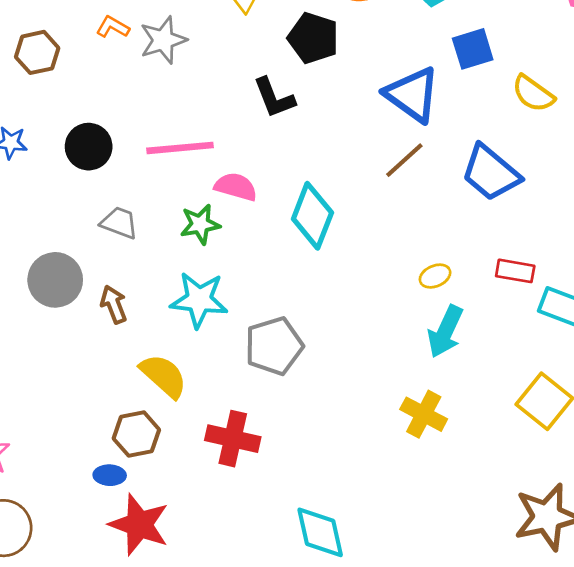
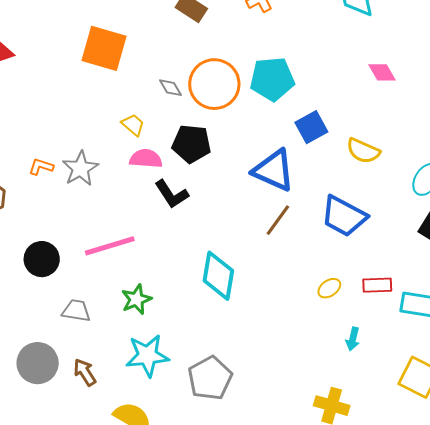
pink semicircle: (236, 187) -> (146, 159), moved
yellow ellipse: (435, 276) -> (329, 288), moved
cyan arrow: (445, 331) -> (353, 339), moved, size x0.6

